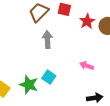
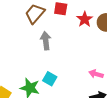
pink arrow: (87, 66) -> (96, 74), moved

